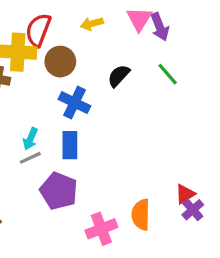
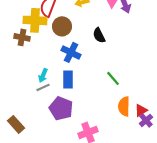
green line: (168, 74) -> (113, 78), moved
black semicircle: (119, 76) -> (99, 35), turned -70
orange semicircle: (141, 215) -> (124, 106), moved

